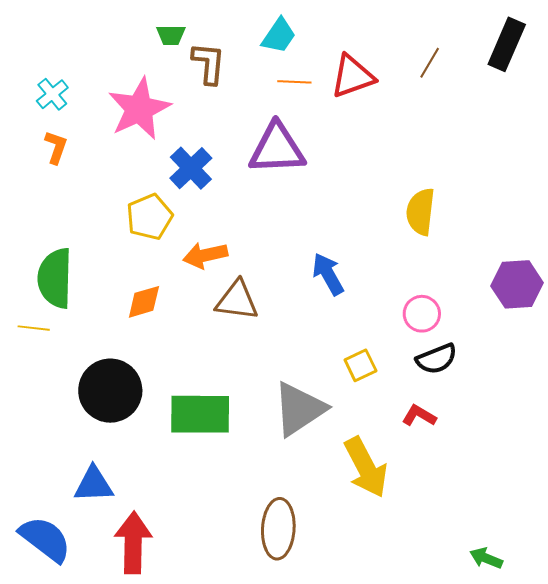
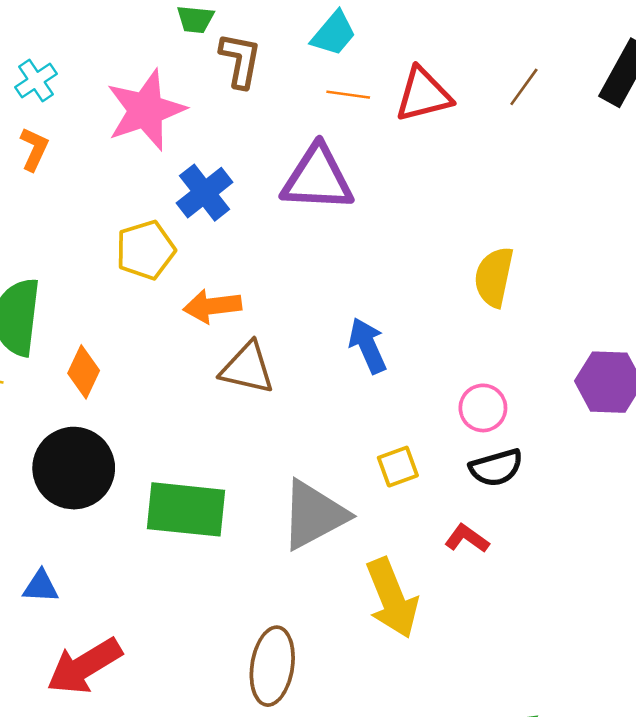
orange diamond: (144, 302) -> (84, 372), moved, turned -54
blue triangle: (94, 484) -> (41, 586), size x0.7
red arrow: (133, 543) -> (84, 666), turned -128

